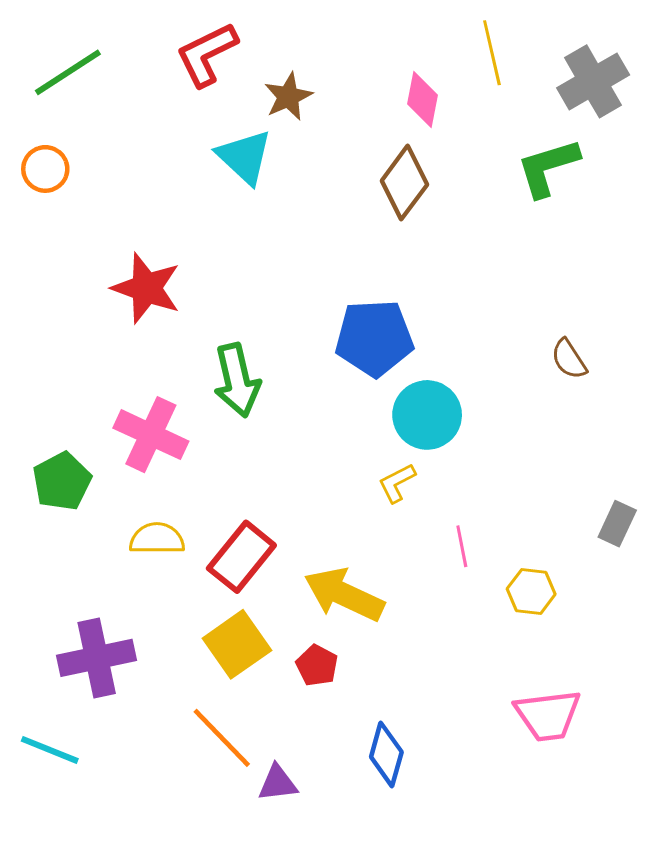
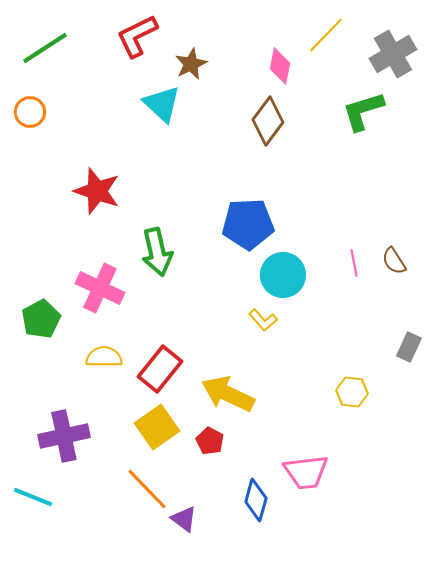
yellow line: (492, 53) -> (326, 35), turned 57
brown semicircle: (569, 359) -> (394, 261), moved
yellow L-shape: (397, 483) -> (263, 320), turned -104
pink line: (462, 546) -> (354, 263), moved
pink trapezoid: (548, 715) -> (306, 472), moved
purple triangle: (278, 783) -> (184, 519), turned 44

